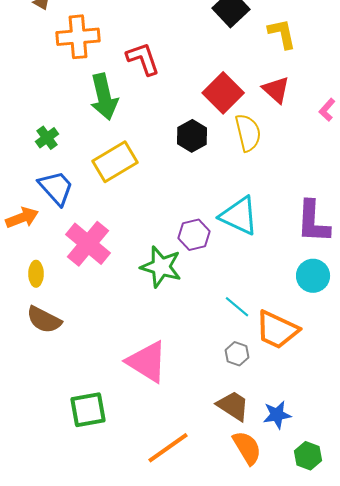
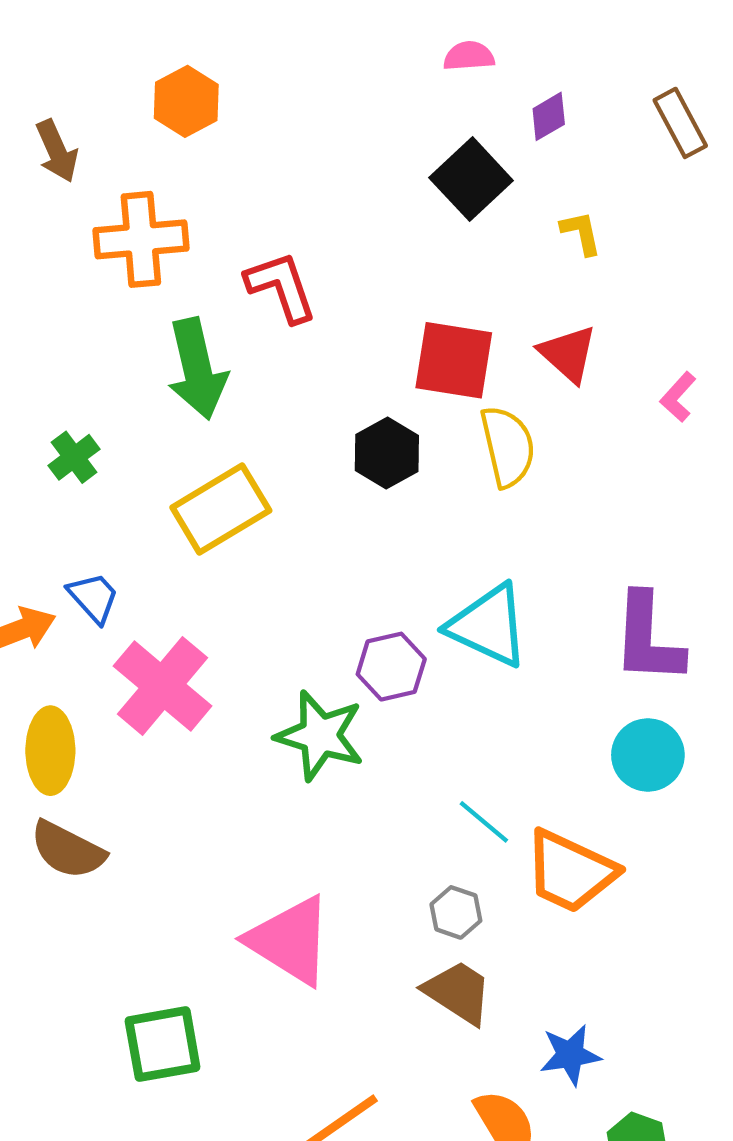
yellow L-shape: (282, 34) -> (581, 233), size x0.7
red square: (223, 93) -> (454, 360), turned -36
blue trapezoid: (56, 188) -> (94, 598), moved, size x0.7
yellow ellipse: (36, 274) -> (50, 751), size x1.5
gray hexagon: (237, 354) -> (456, 912), moved
brown trapezoid: (233, 406) -> (458, 992), moved

